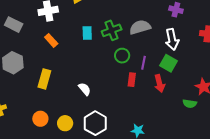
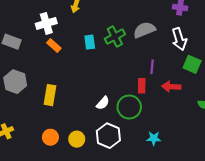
orange rectangle: (51, 40) -> (54, 45), moved
green circle: (122, 56) -> (129, 107), moved, size x1.5
green square: (169, 63) -> (192, 64), moved
red arrow: (160, 83) -> (171, 87), turned 114
white semicircle: (85, 89) -> (103, 103), moved, turned 88

